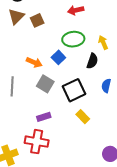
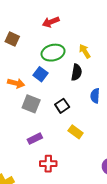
brown square: (37, 20) -> (12, 39), turned -32
black square: (74, 90) -> (62, 106), size x0.6
red cross: (37, 142) -> (48, 164), moved, size x0.7

